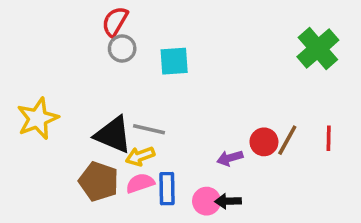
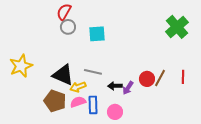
gray line: (149, 129) -> (93, 72), moved
purple arrow: (230, 158) -> (128, 88), turned -40
black arrow: (228, 201) -> (115, 86), moved

